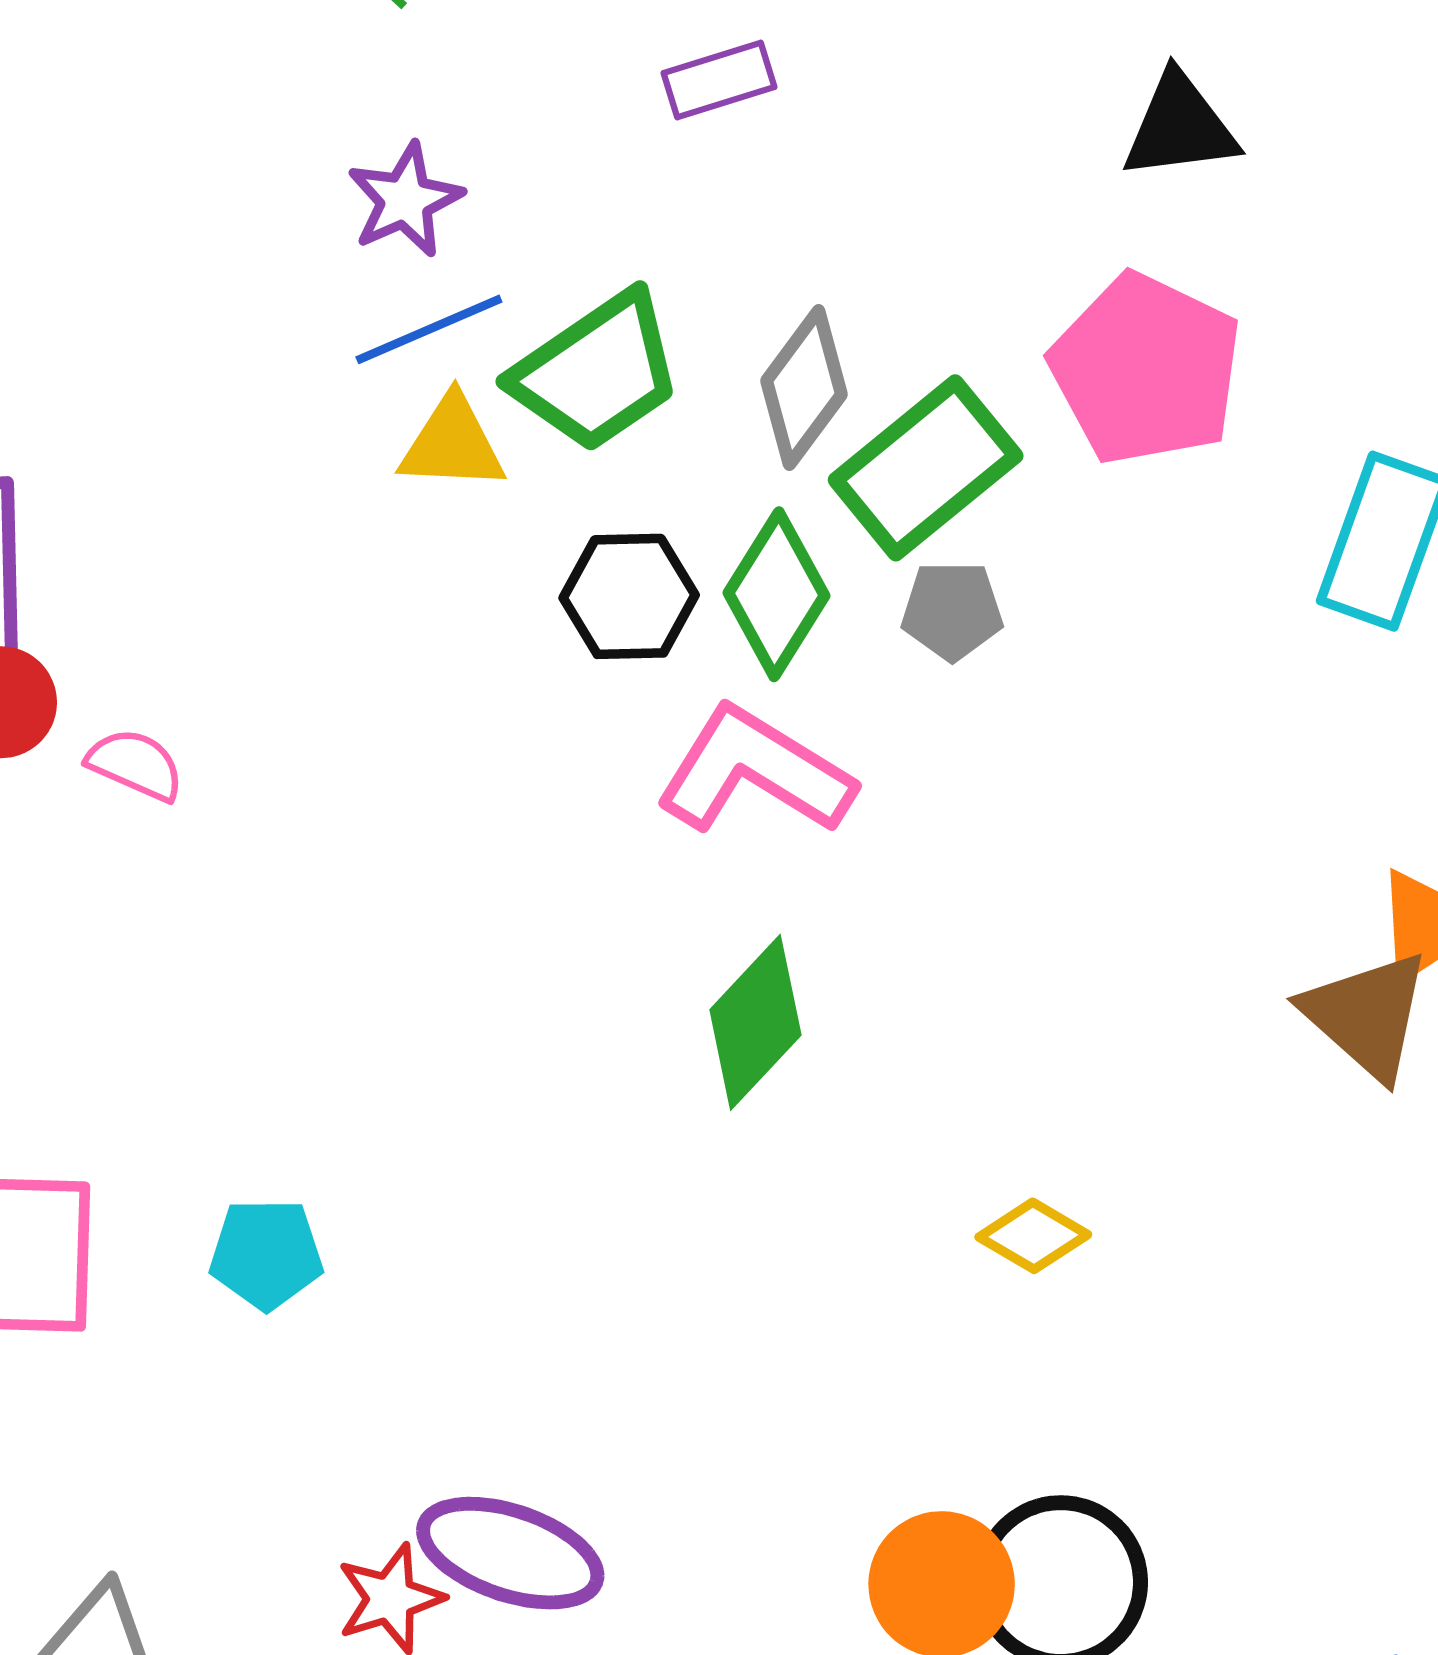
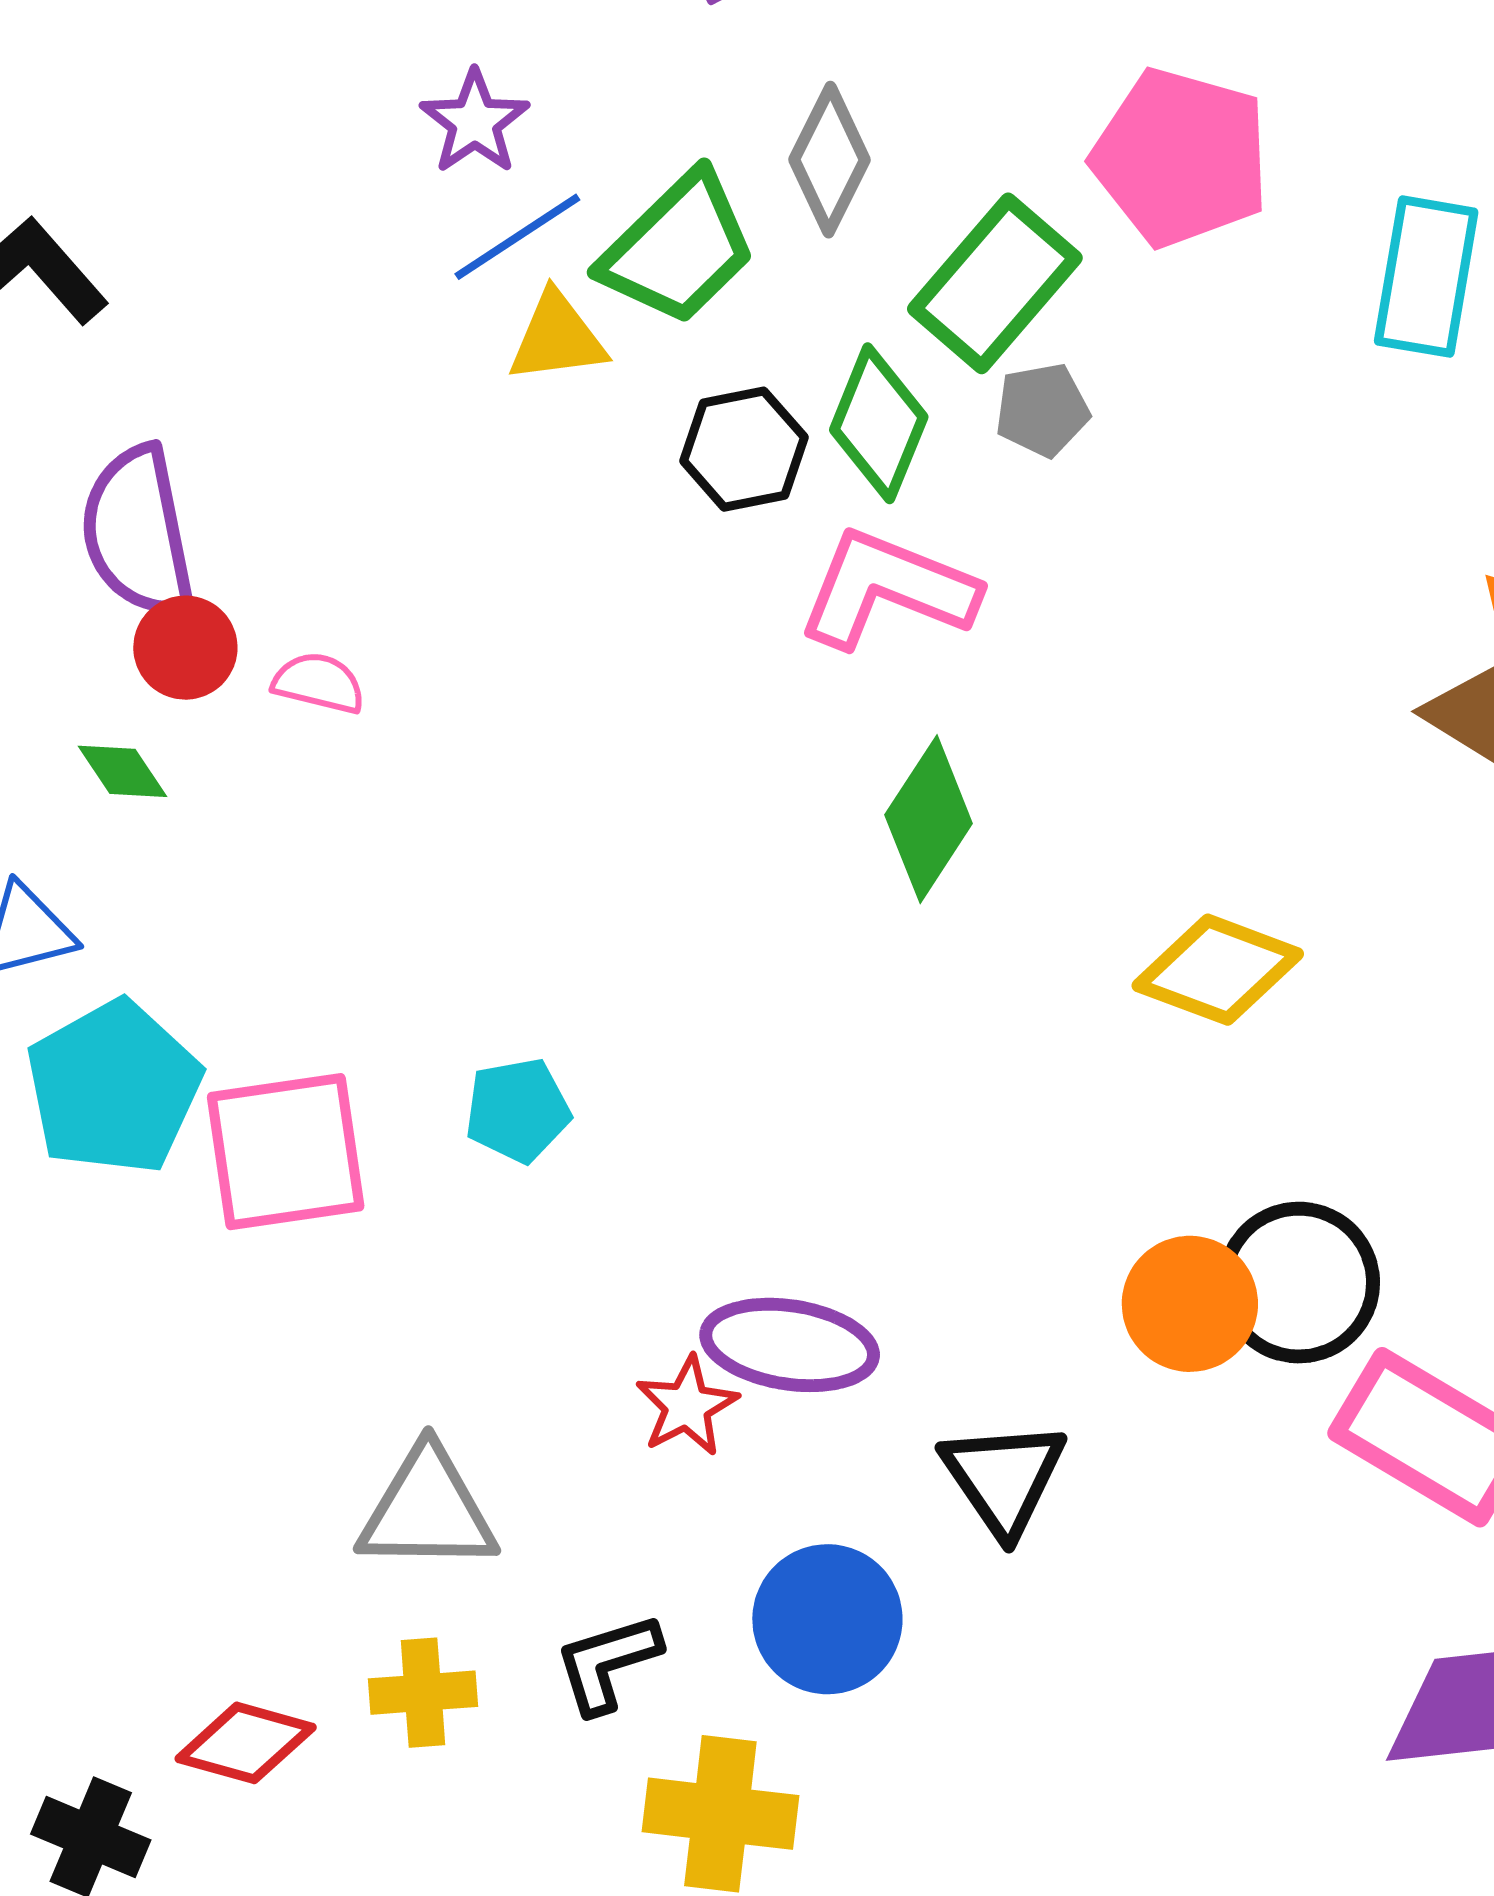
gray diamond: (804, 388) -> (829, 160), moved
yellow diamond: (1033, 1236) -> (1218, 970), size x1.6

